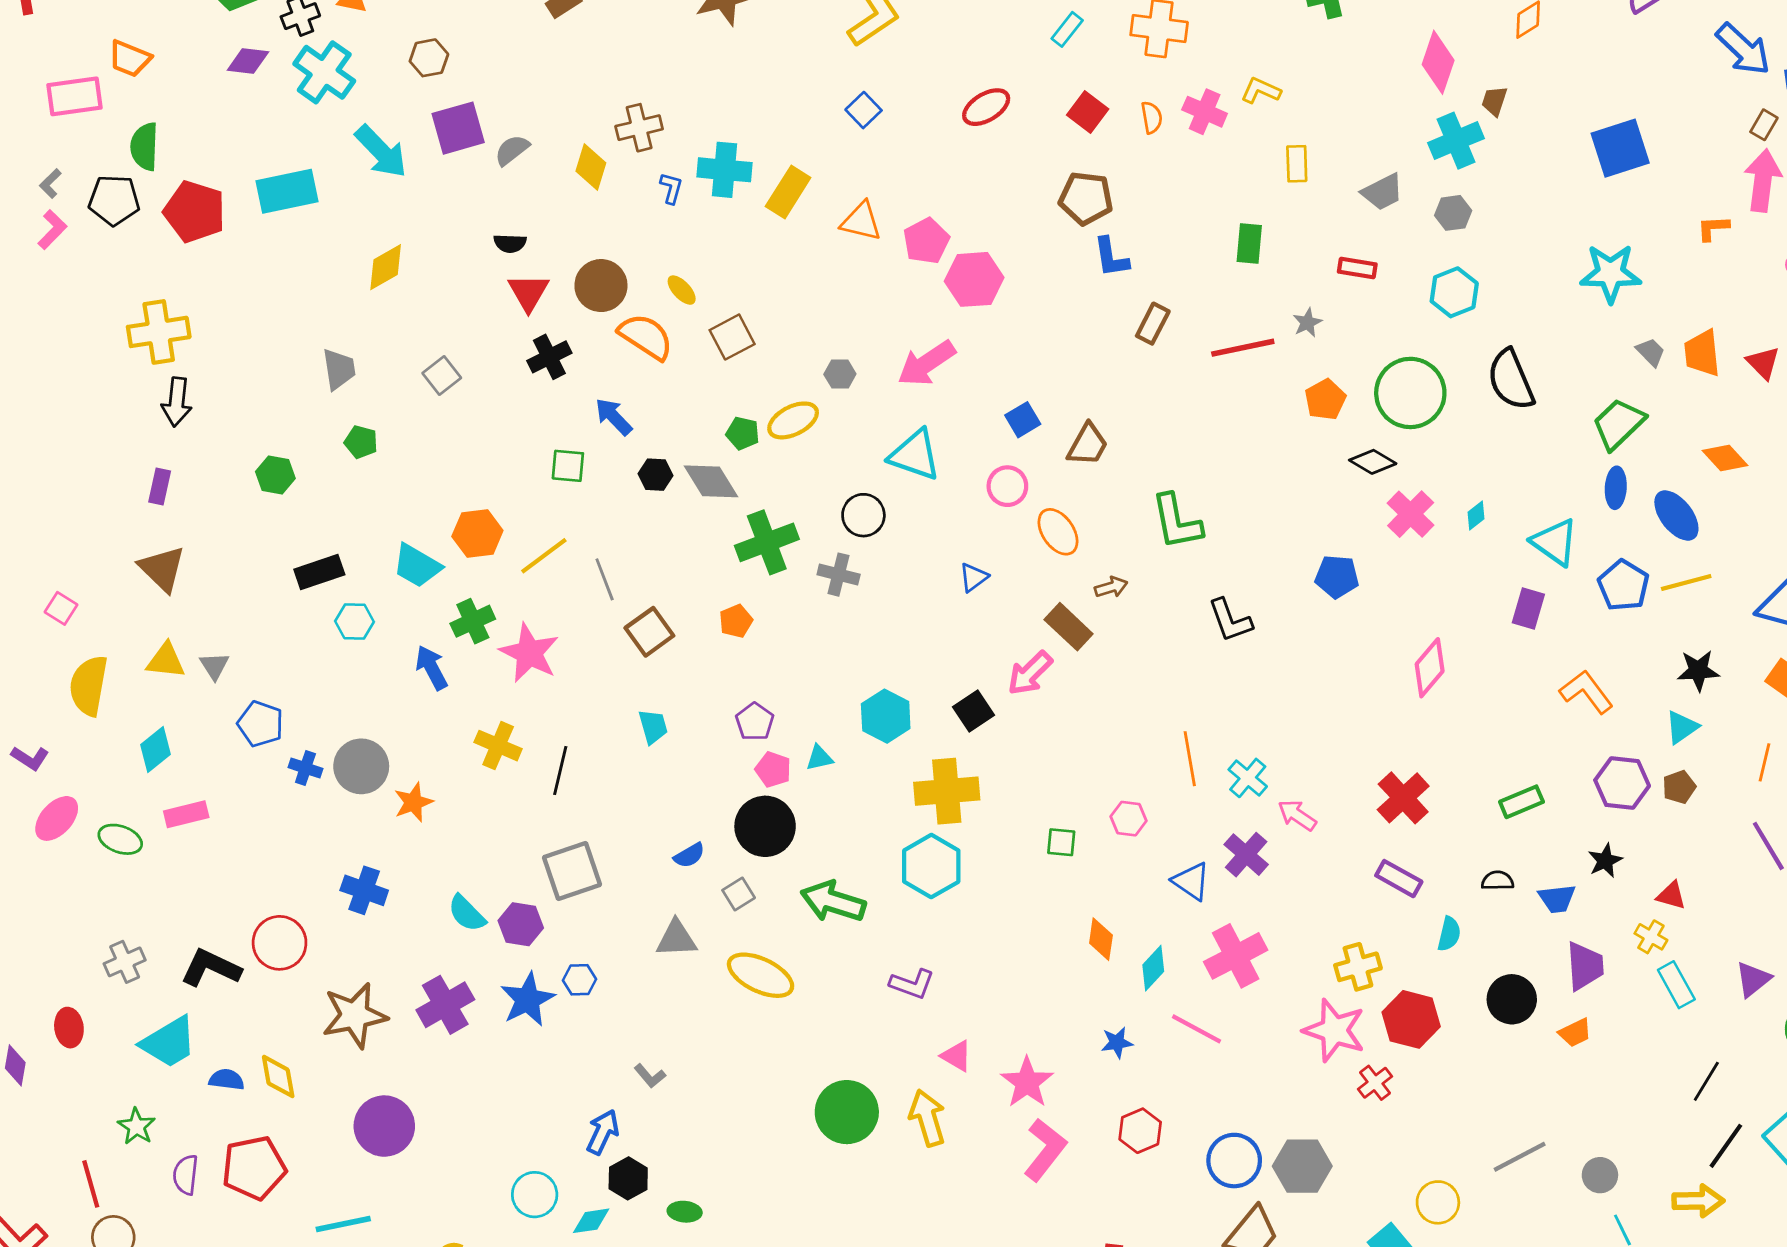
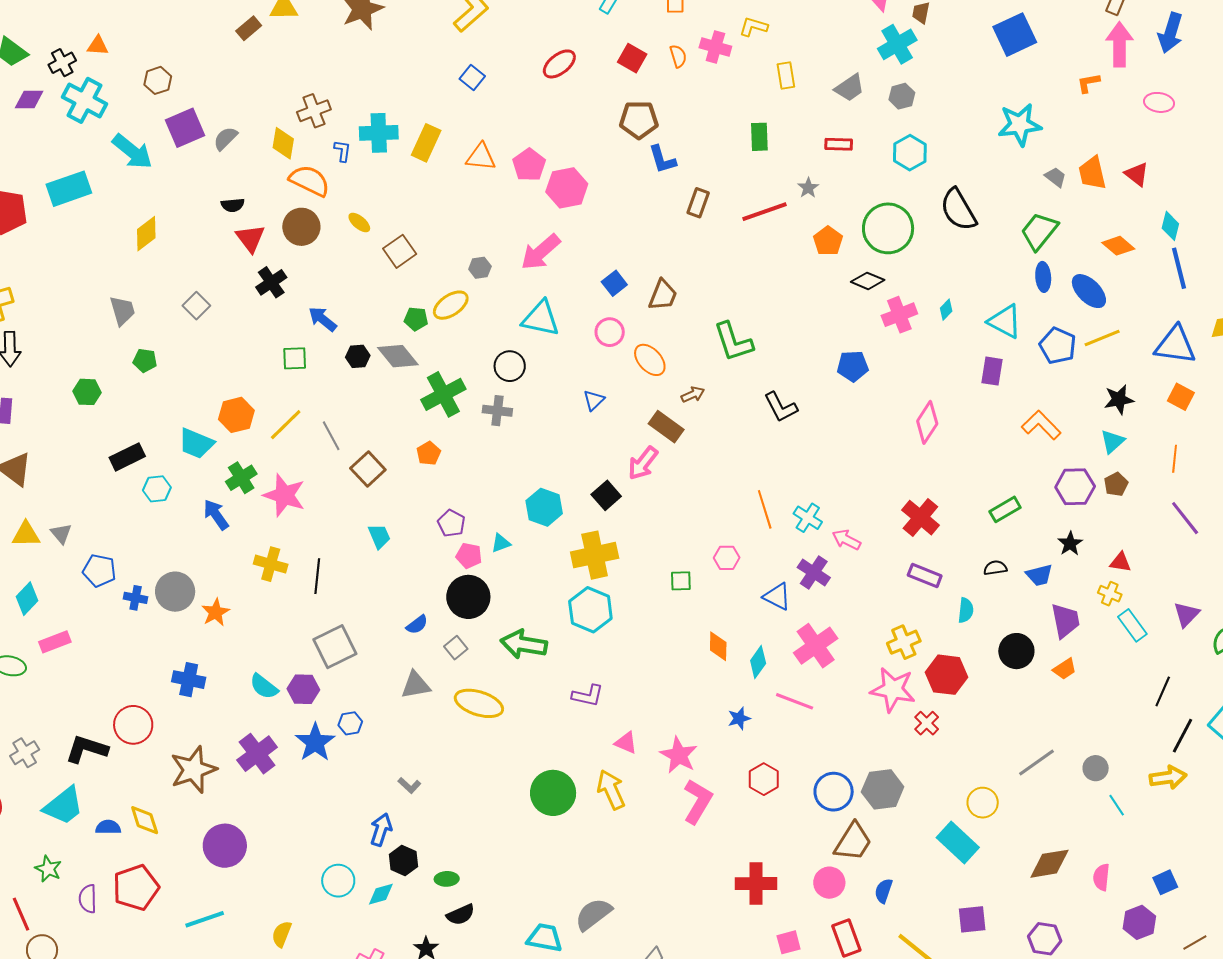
orange semicircle: (646, 337) -> (309, 181), moved
pink cross: (1411, 514) -> (899, 315), turned 32

